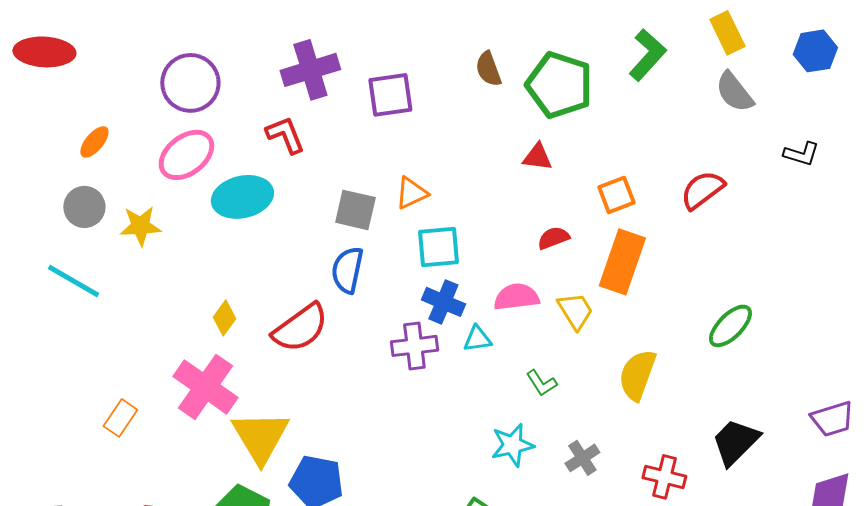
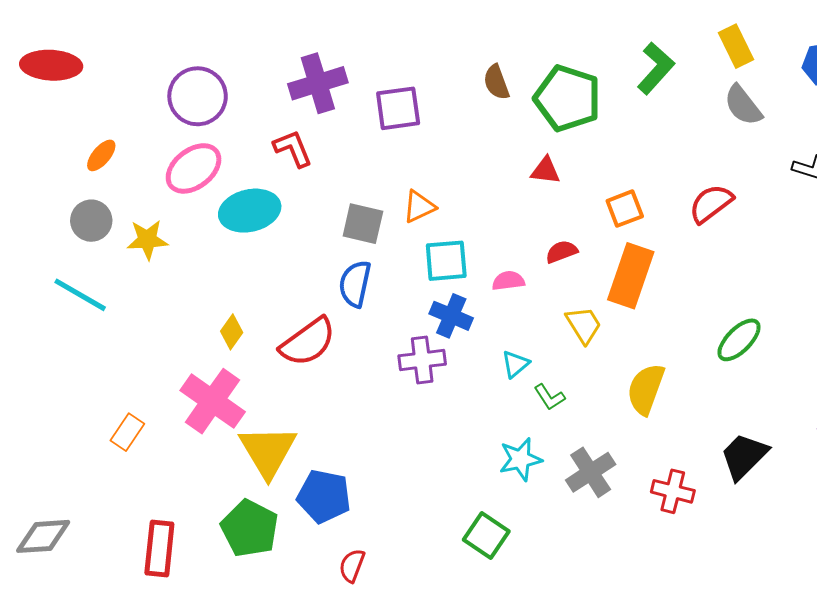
pink semicircle: (516, 297) -> (508, 281), moved, size x0.7
cyan triangle: (477, 339) -> (515, 364), moved, turned -32
gray cross: (582, 458) -> (591, 472), size x1.4

